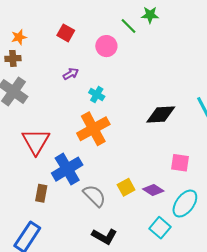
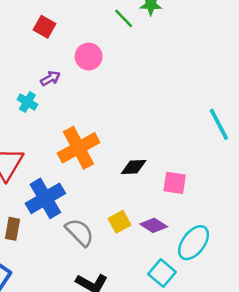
pink circle: (106, 46) -> (89, 57), moved
cyan cross: (97, 95) -> (27, 102), moved
black diamond: (161, 115) -> (134, 167), moved, size x0.7
pink square: (180, 163) -> (175, 183), moved

